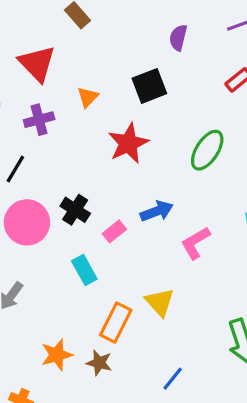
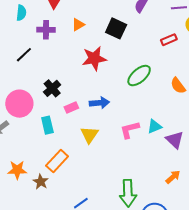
black square: (149, 86) -> (116, 28), turned 30
pink circle: (27, 222) -> (19, 104), moved
pink L-shape: (196, 243) -> (130, 130), moved
yellow triangle: (160, 302) -> (89, 135), moved

